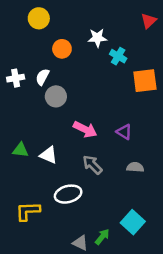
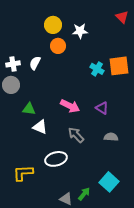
yellow circle: (39, 18) -> (53, 25), moved
red triangle: (149, 21) -> (122, 17), turned -32
orange circle: (62, 49) -> (58, 46), moved
cyan cross: (118, 56) -> (97, 69), moved
gray circle: (56, 96) -> (11, 85), moved
green triangle: (20, 150) -> (29, 109), moved

